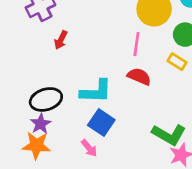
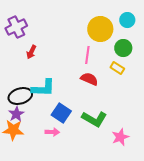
cyan L-shape: (96, 91) -> (43, 88), moved
green L-shape: (169, 135) -> (94, 119), moved
pink arrow: (89, 148) -> (52, 132), turned -48

